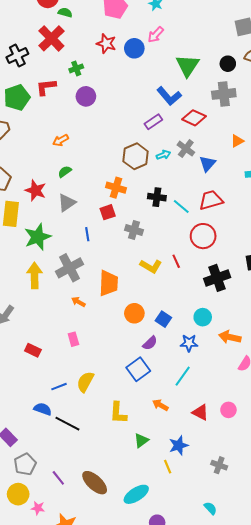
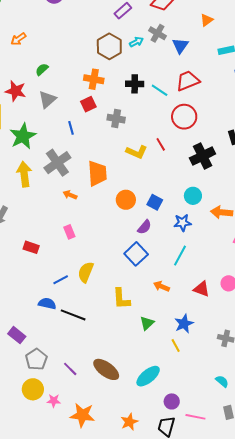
orange arrow: (61, 140) -> (18, 39), moved

